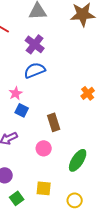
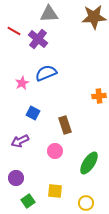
purple cross: (35, 44) -> (38, 39), moved
pink star: (16, 93) -> (22, 83), moved
orange cross: (88, 93) -> (99, 96), turned 32

